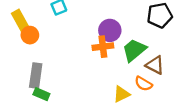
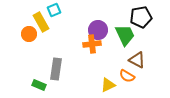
yellow rectangle: (21, 21) -> (41, 22), moved
green trapezoid: (134, 50) -> (125, 35), moved, turned 105
gray rectangle: (36, 76) -> (56, 69), moved

